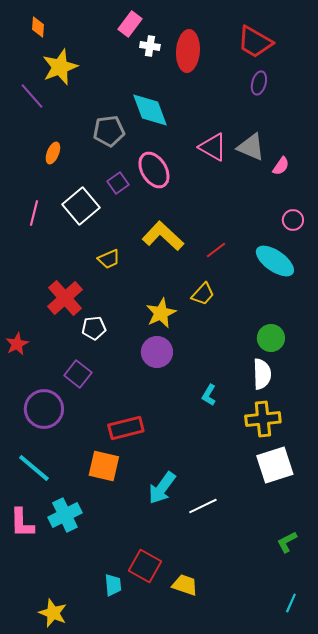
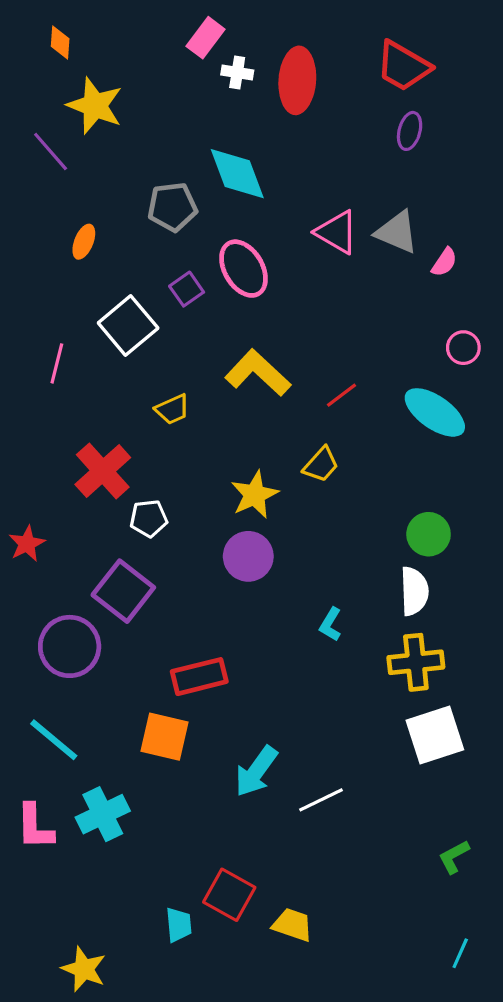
yellow star: (60, 67) -> (95, 106), turned -30
pink line: (34, 213) -> (57, 363), moved
purple square: (78, 374) -> (123, 591), size x1.4

